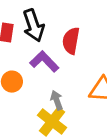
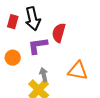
purple L-shape: (44, 62) -> (38, 46), turned -60

